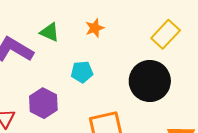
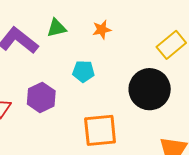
green triangle: (50, 32) -> (57, 28), turned -45

